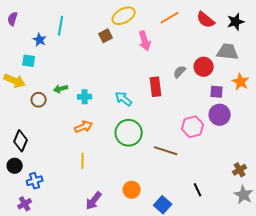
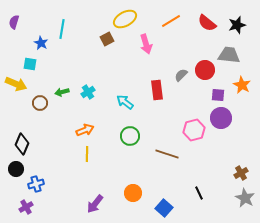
cyan cross: (85, 97) -> (88, 92), moved, turned -32
green circle: (129, 133) -> (130, 136), size x0.7
yellow line: (83, 161) -> (87, 154), moved

